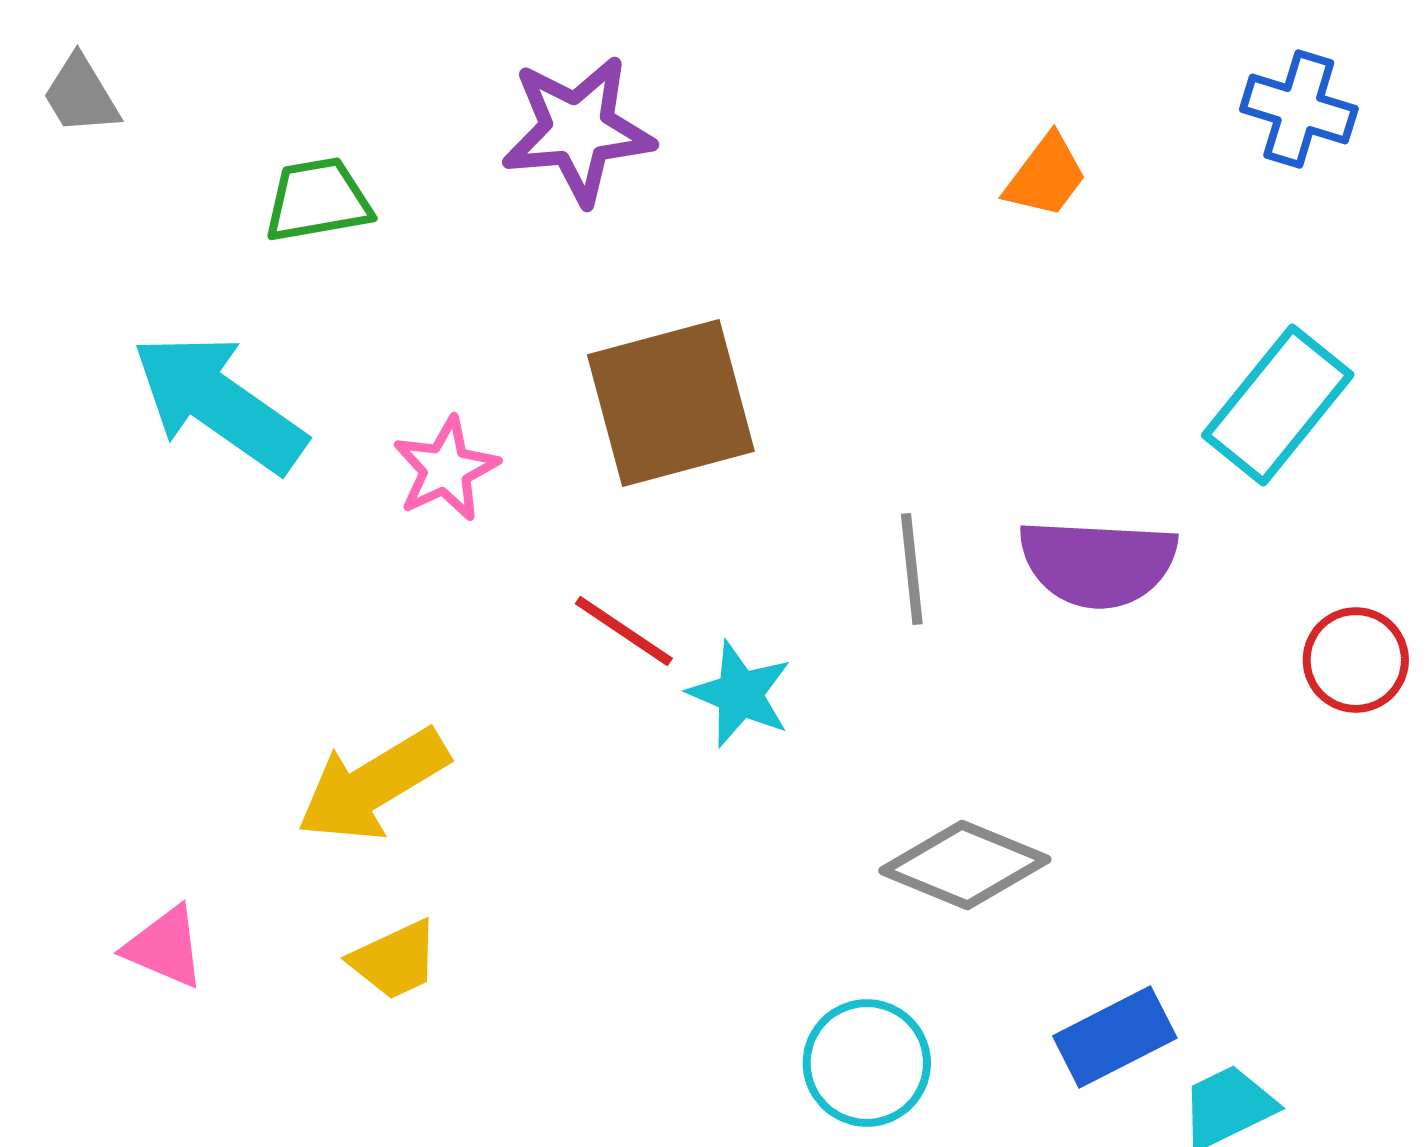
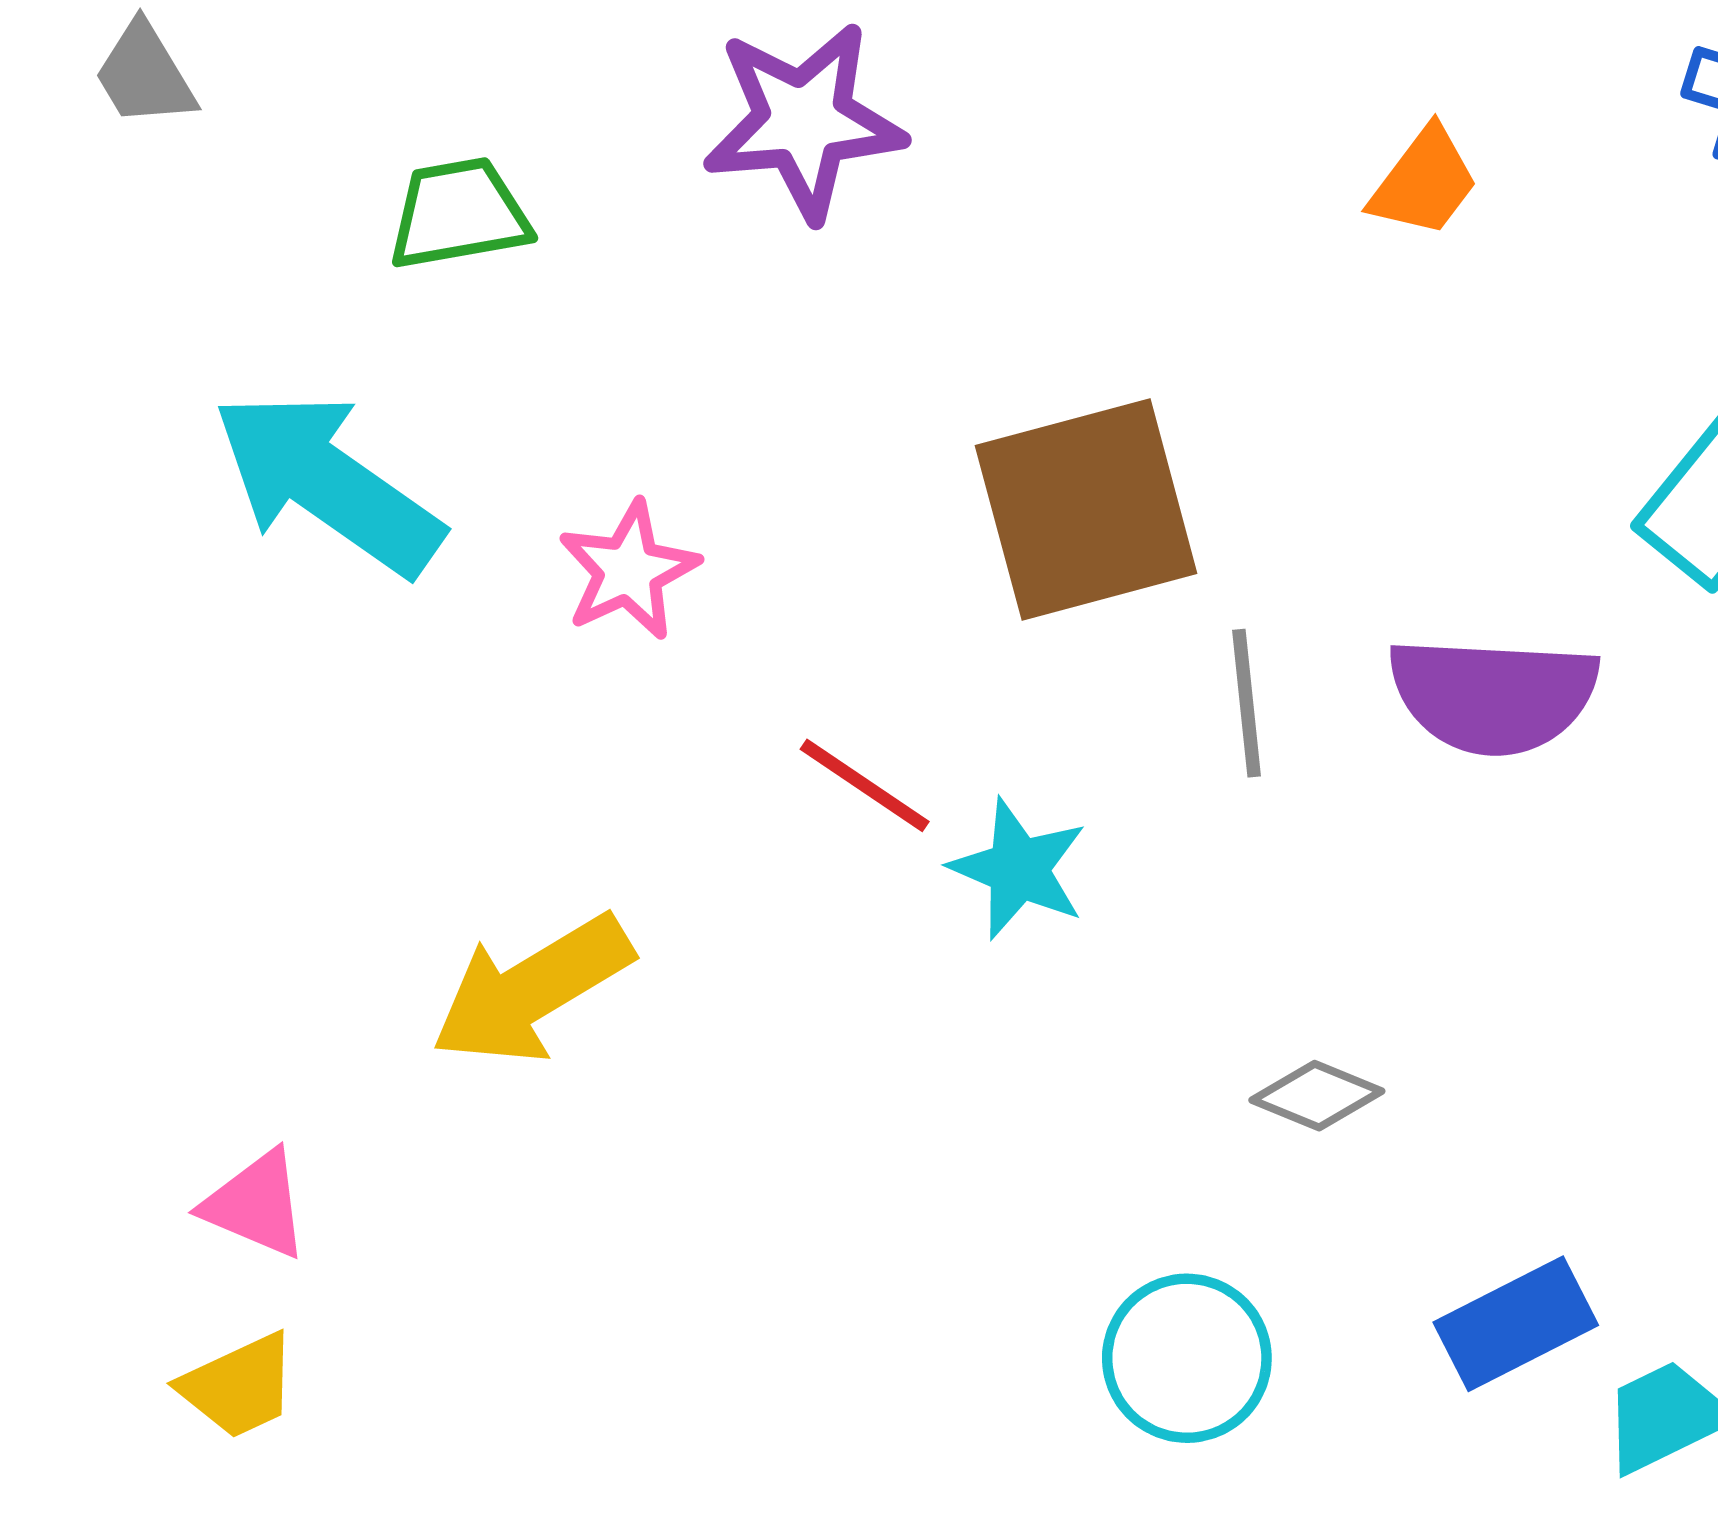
brown square: (671, 403) -> (1086, 510), moved
gray diamond: (965, 865) -> (1317, 1096), size x0.6
yellow trapezoid: (395, 960) -> (239, 1386), moved

